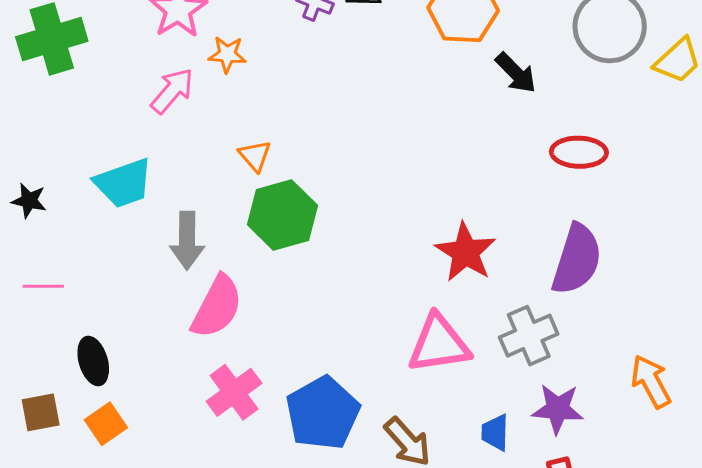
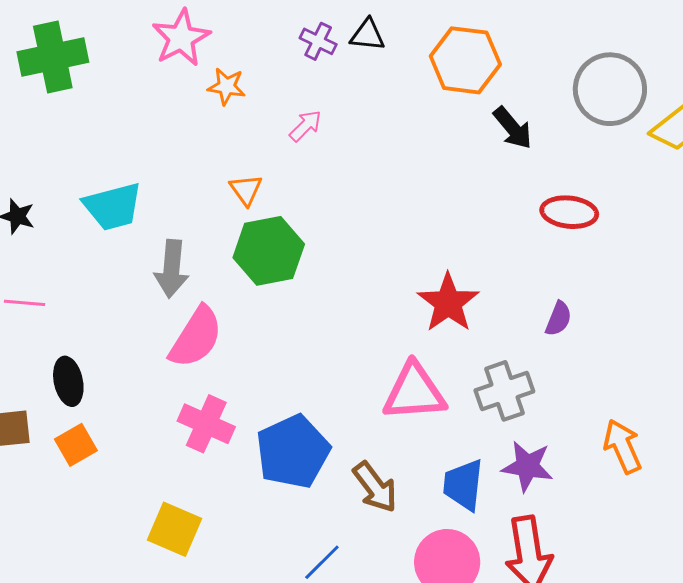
pink arrow: (172, 91) -> (306, 126), moved, size x0.7
purple semicircle: (577, 259) -> (558, 319), size x0.5
pink cross: (234, 392) -> (206, 424), turned -34
blue trapezoid: (495, 433) -> (463, 485), size x1.4

